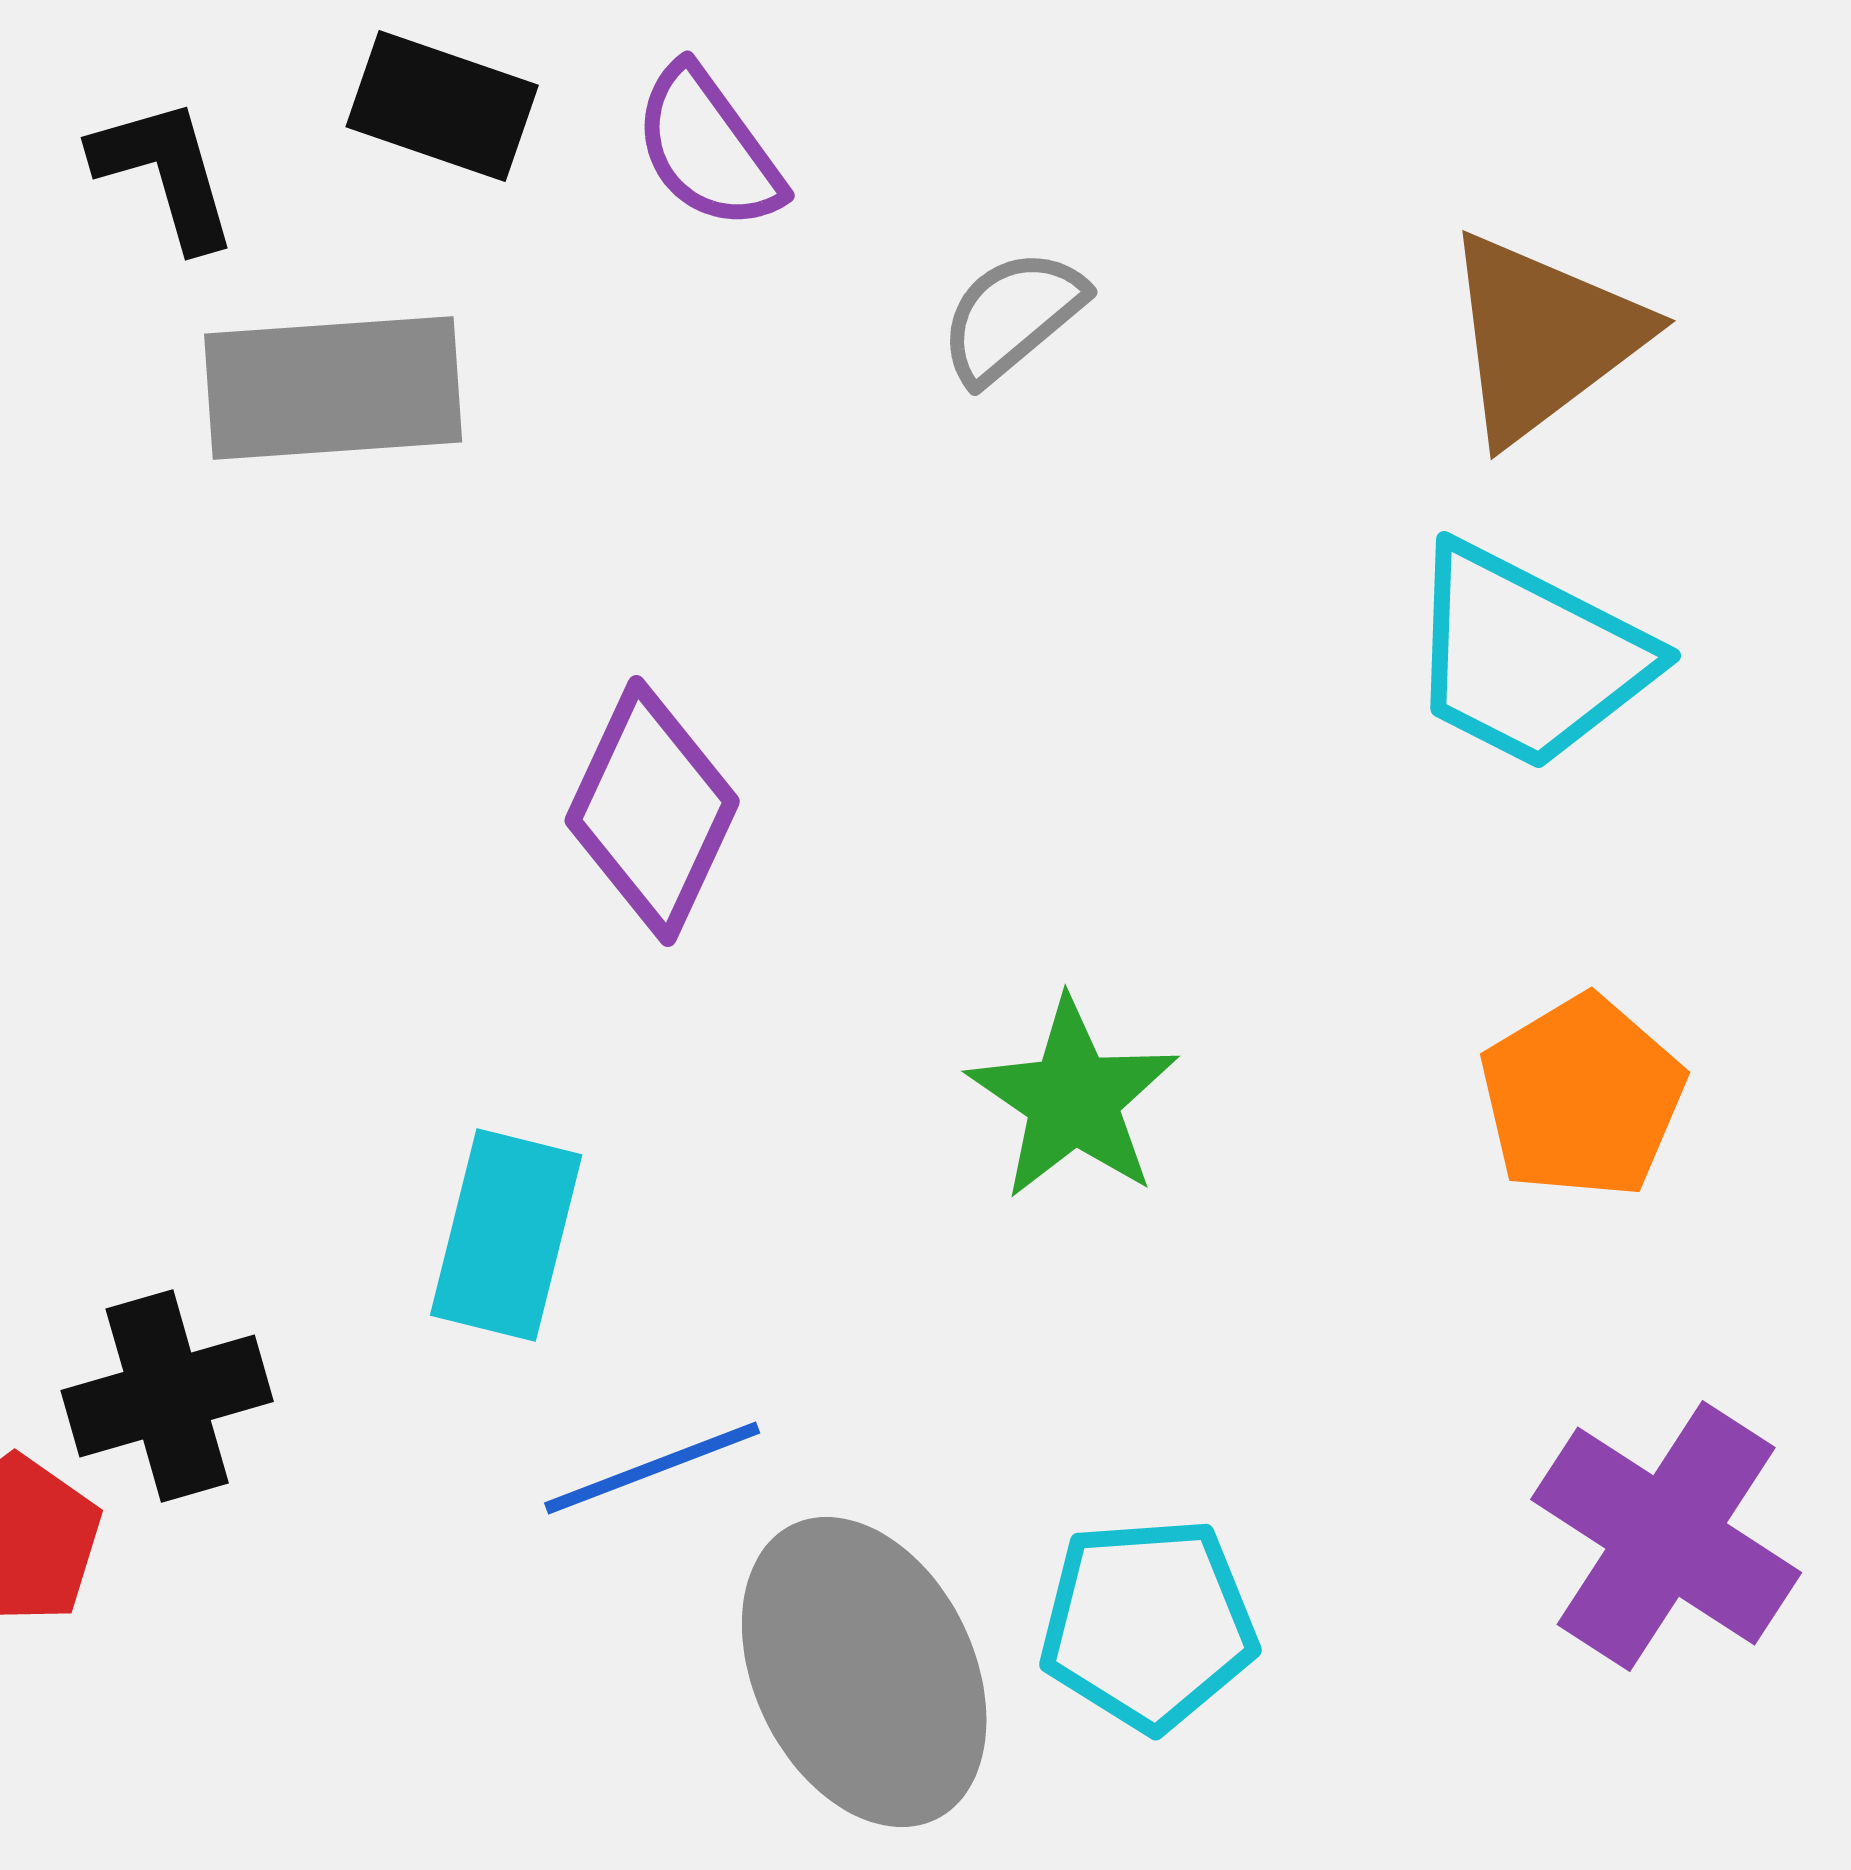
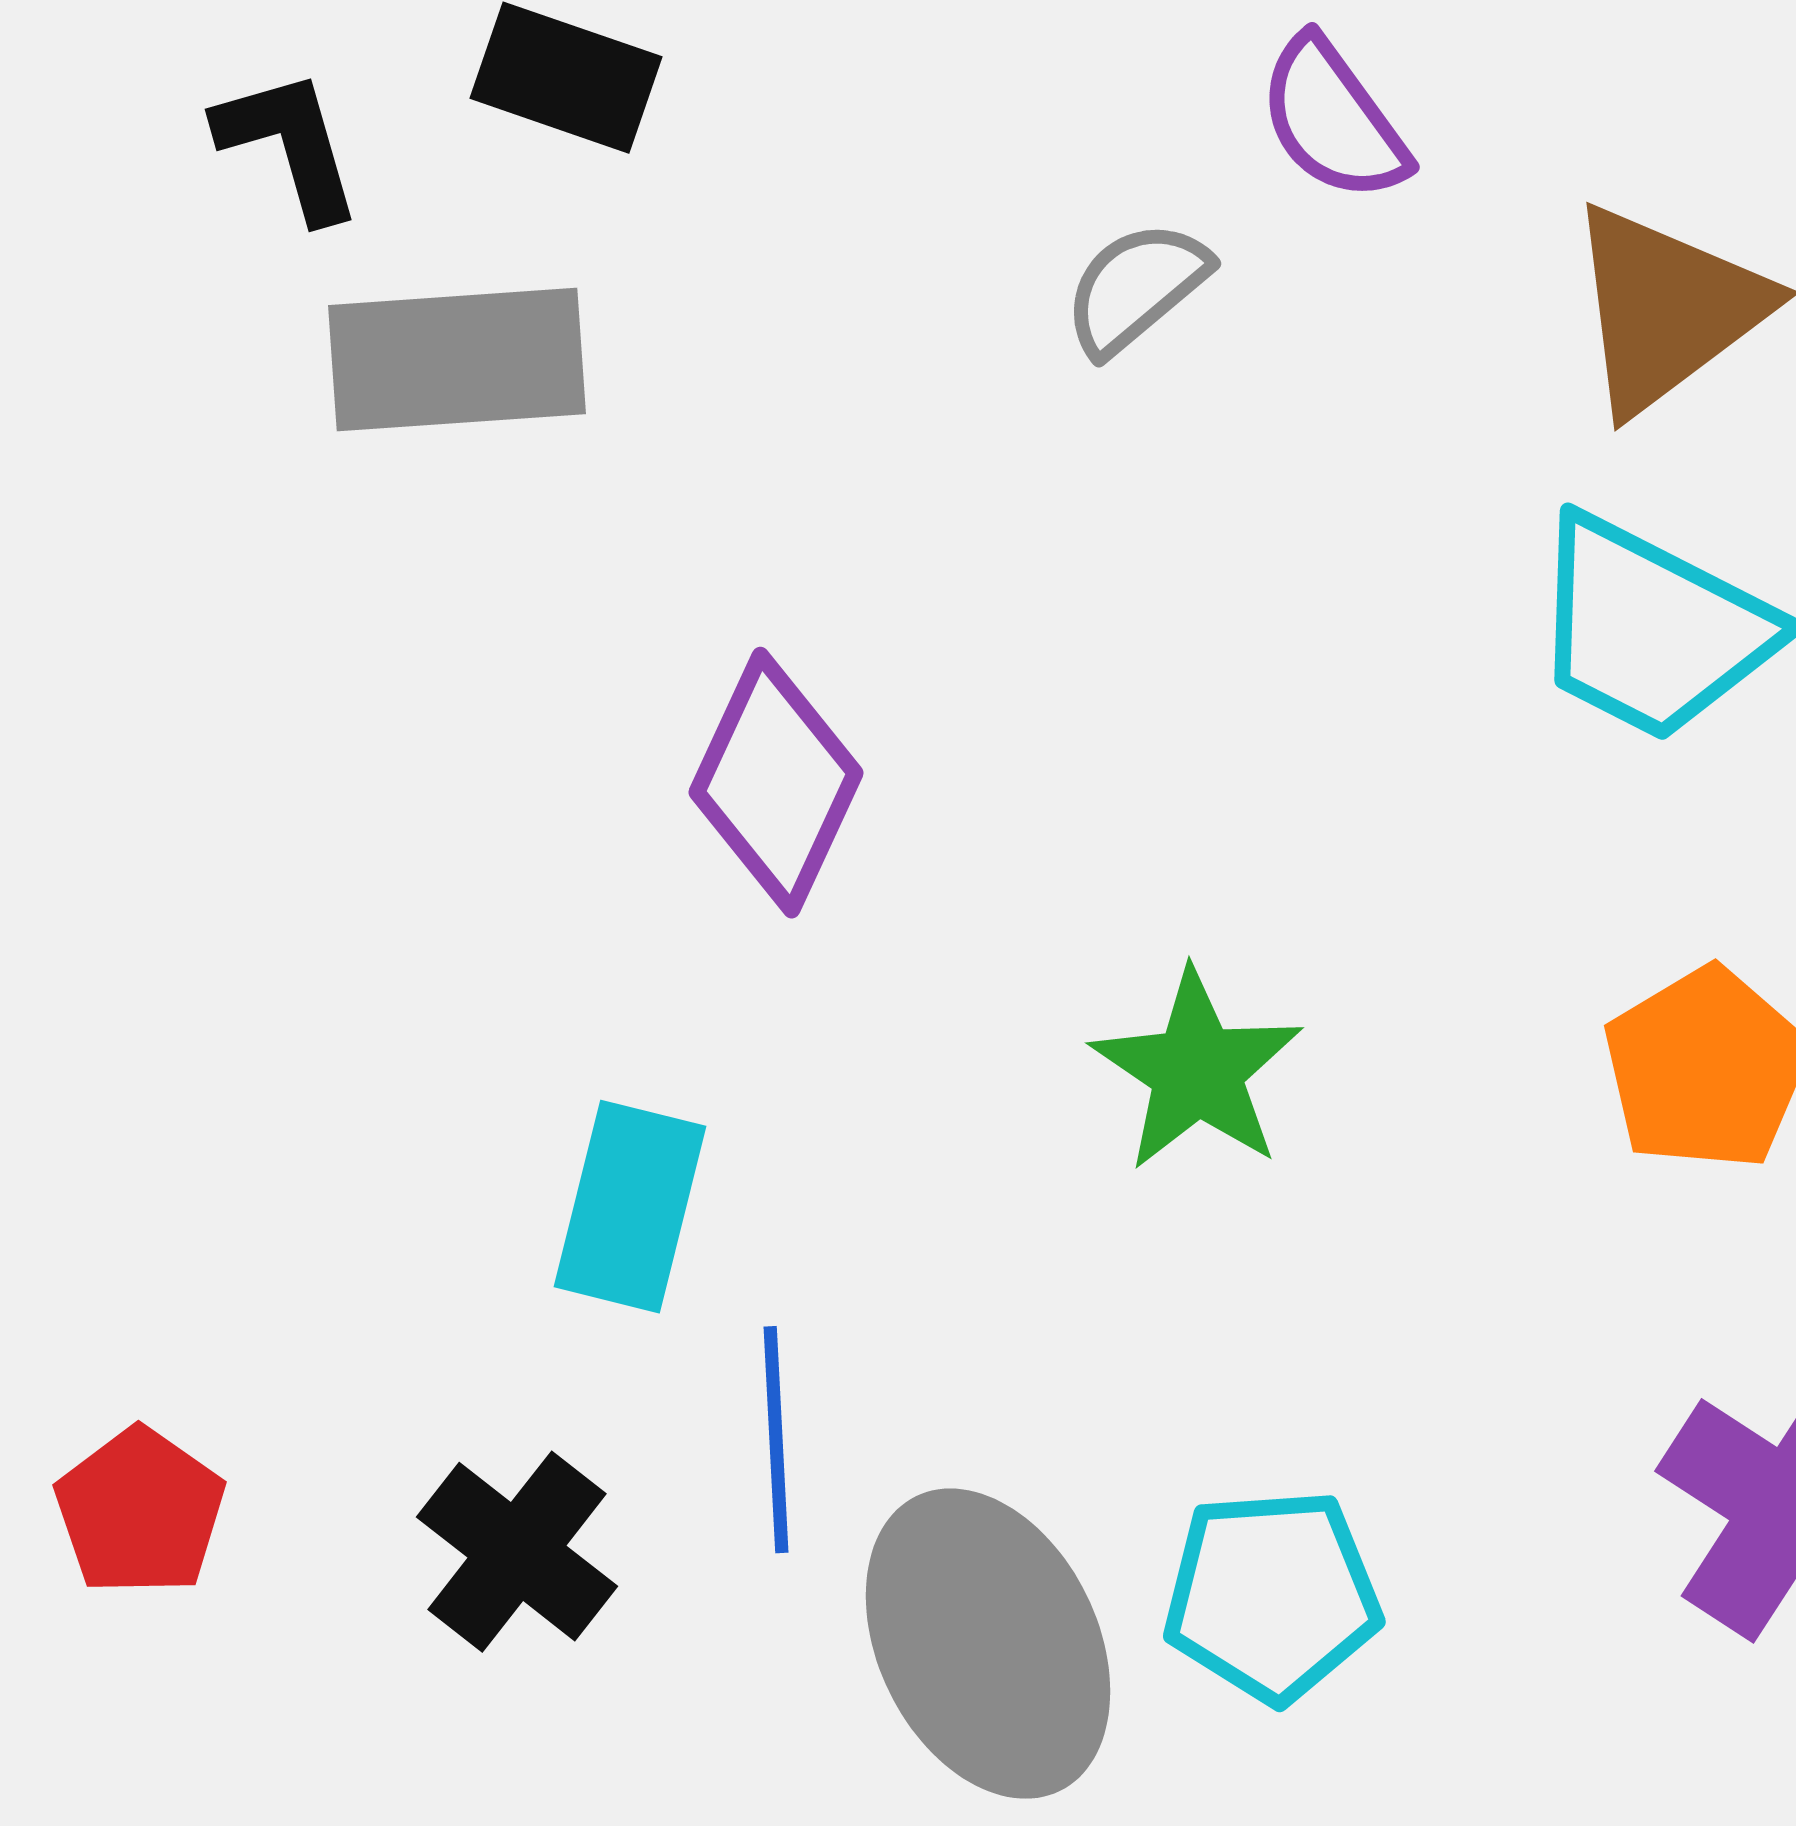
purple semicircle: (708, 148) -> (1333, 120), moved
black cross: (167, 1396) -> (517, 1552), moved, turned -36
blue line: (652, 1468) -> (776, 1440), turned -72

